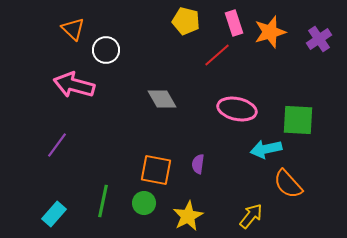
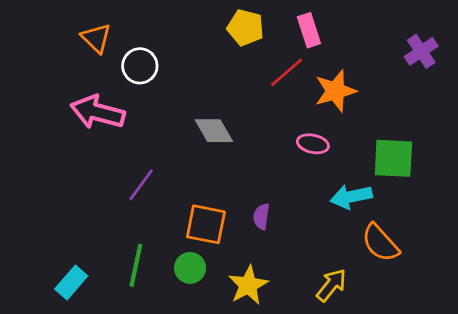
orange star: (270, 32) -> (335, 91), moved
pink ellipse: (237, 109) -> (313, 144), size x0.6
purple line: (57, 145) -> (141, 185), moved

